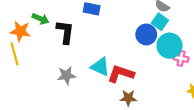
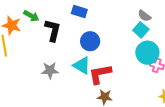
blue circle: (146, 34) -> (90, 41), moved
red L-shape: (121, 74) -> (100, 74), turned -35

